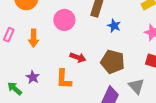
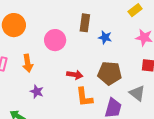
purple star: (33, 77) -> (37, 92), moved
orange L-shape: (64, 79) -> (84, 97), moved

